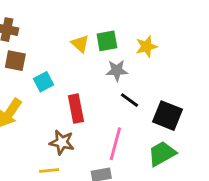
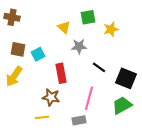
green square: (107, 41) -> (88, 17), moved
brown square: (15, 61) -> (18, 49), moved
gray star: (117, 70) -> (79, 46), moved

